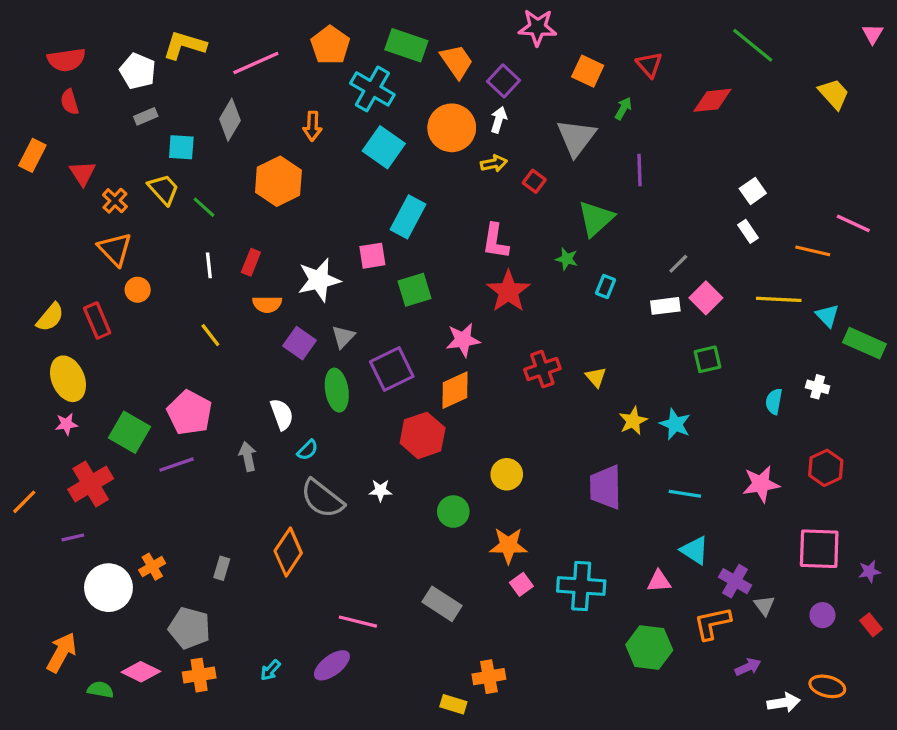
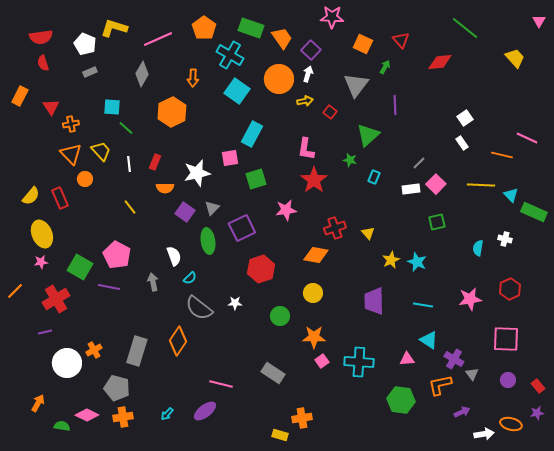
cyan square: (181, 147) -> (112, 107), moved
yellow trapezoid: (164, 189) -> (101, 151), moved
orange cross: (115, 201) -> (71, 124), turned 35
orange diamond: (455, 390) -> (316, 255), moved, turned 35
purple line: (176, 465) -> (109, 287), turned 30
orange line: (24, 502) -> (15, 291), moved
gray rectangle: (222, 568) -> (137, 351), size x2.0
purple star: (869, 571) -> (537, 413), moved
orange arrow: (62, 652) -> (38, 403), size x0.7

